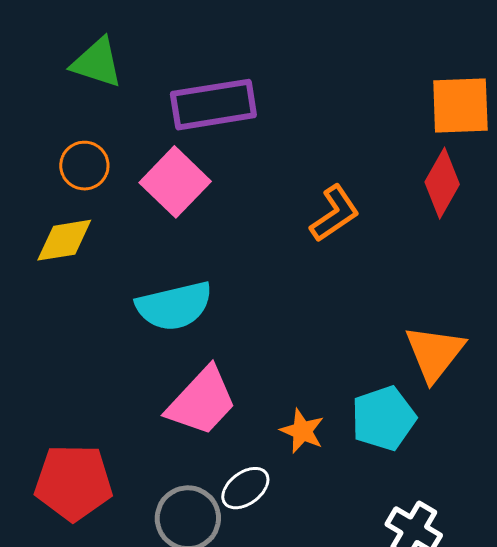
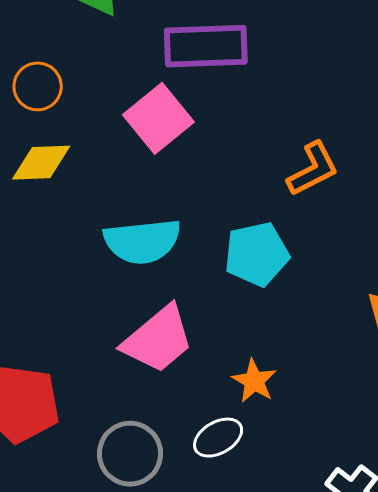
orange circle: (84, 166) -> (38, 86), moved
cyan pentagon: (383, 418) -> (257, 254), moved
white ellipse: (245, 488) -> (218, 438), moved

